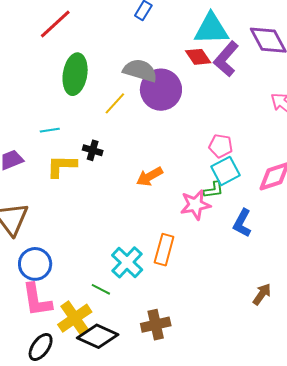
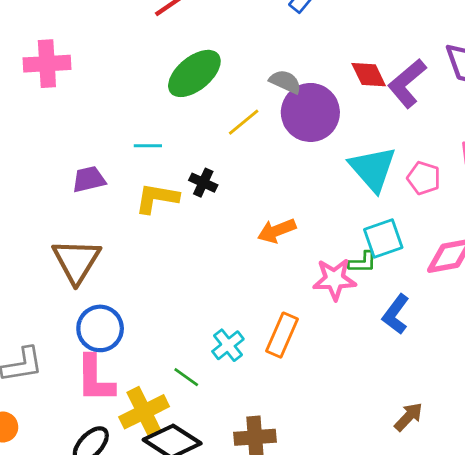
cyan triangle: (211, 29) -> (373, 169), moved, turned 42
gray semicircle: (140, 71) -> (285, 82), size x0.7
green ellipse: (75, 74) -> (194, 73), turned 33
pink pentagon: (221, 146) -> (424, 178), moved
cyan cross: (127, 262) -> (228, 345), size x0.7

